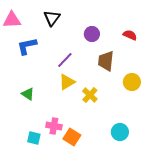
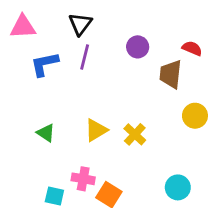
purple line: (65, 60) -> (85, 57), moved, turned -30
brown trapezoid: (106, 61) -> (171, 74), moved
yellow triangle: (67, 82) -> (96, 130), moved

